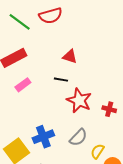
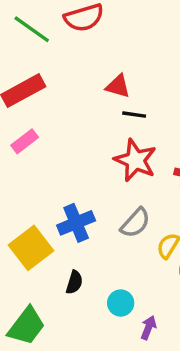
black line: (61, 80) -> (134, 115), moved
pink rectangle: (23, 85) -> (25, 141), moved

